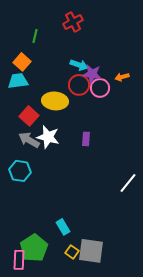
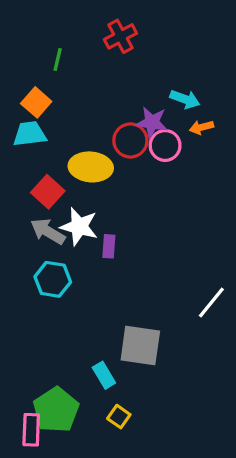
cyan arrow: (79, 65) -> (185, 99), moved
purple rectangle: (86, 139) -> (109, 246), moved
cyan hexagon: (20, 171) -> (53, 279), moved
gray square: (91, 251) -> (140, 345), moved

